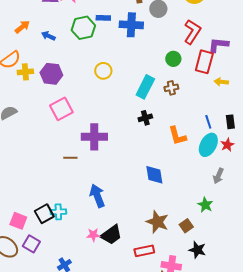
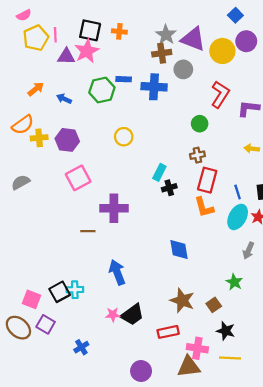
red rectangle: (204, 62) -> (207, 180), moved
cyan rectangle: (145, 87) -> (159, 172), moved, size x0.7

